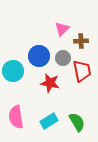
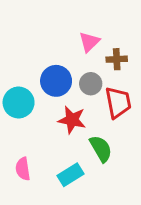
pink semicircle: (16, 117) -> (23, 169), size x0.7
green semicircle: (77, 122) -> (101, 149), moved

